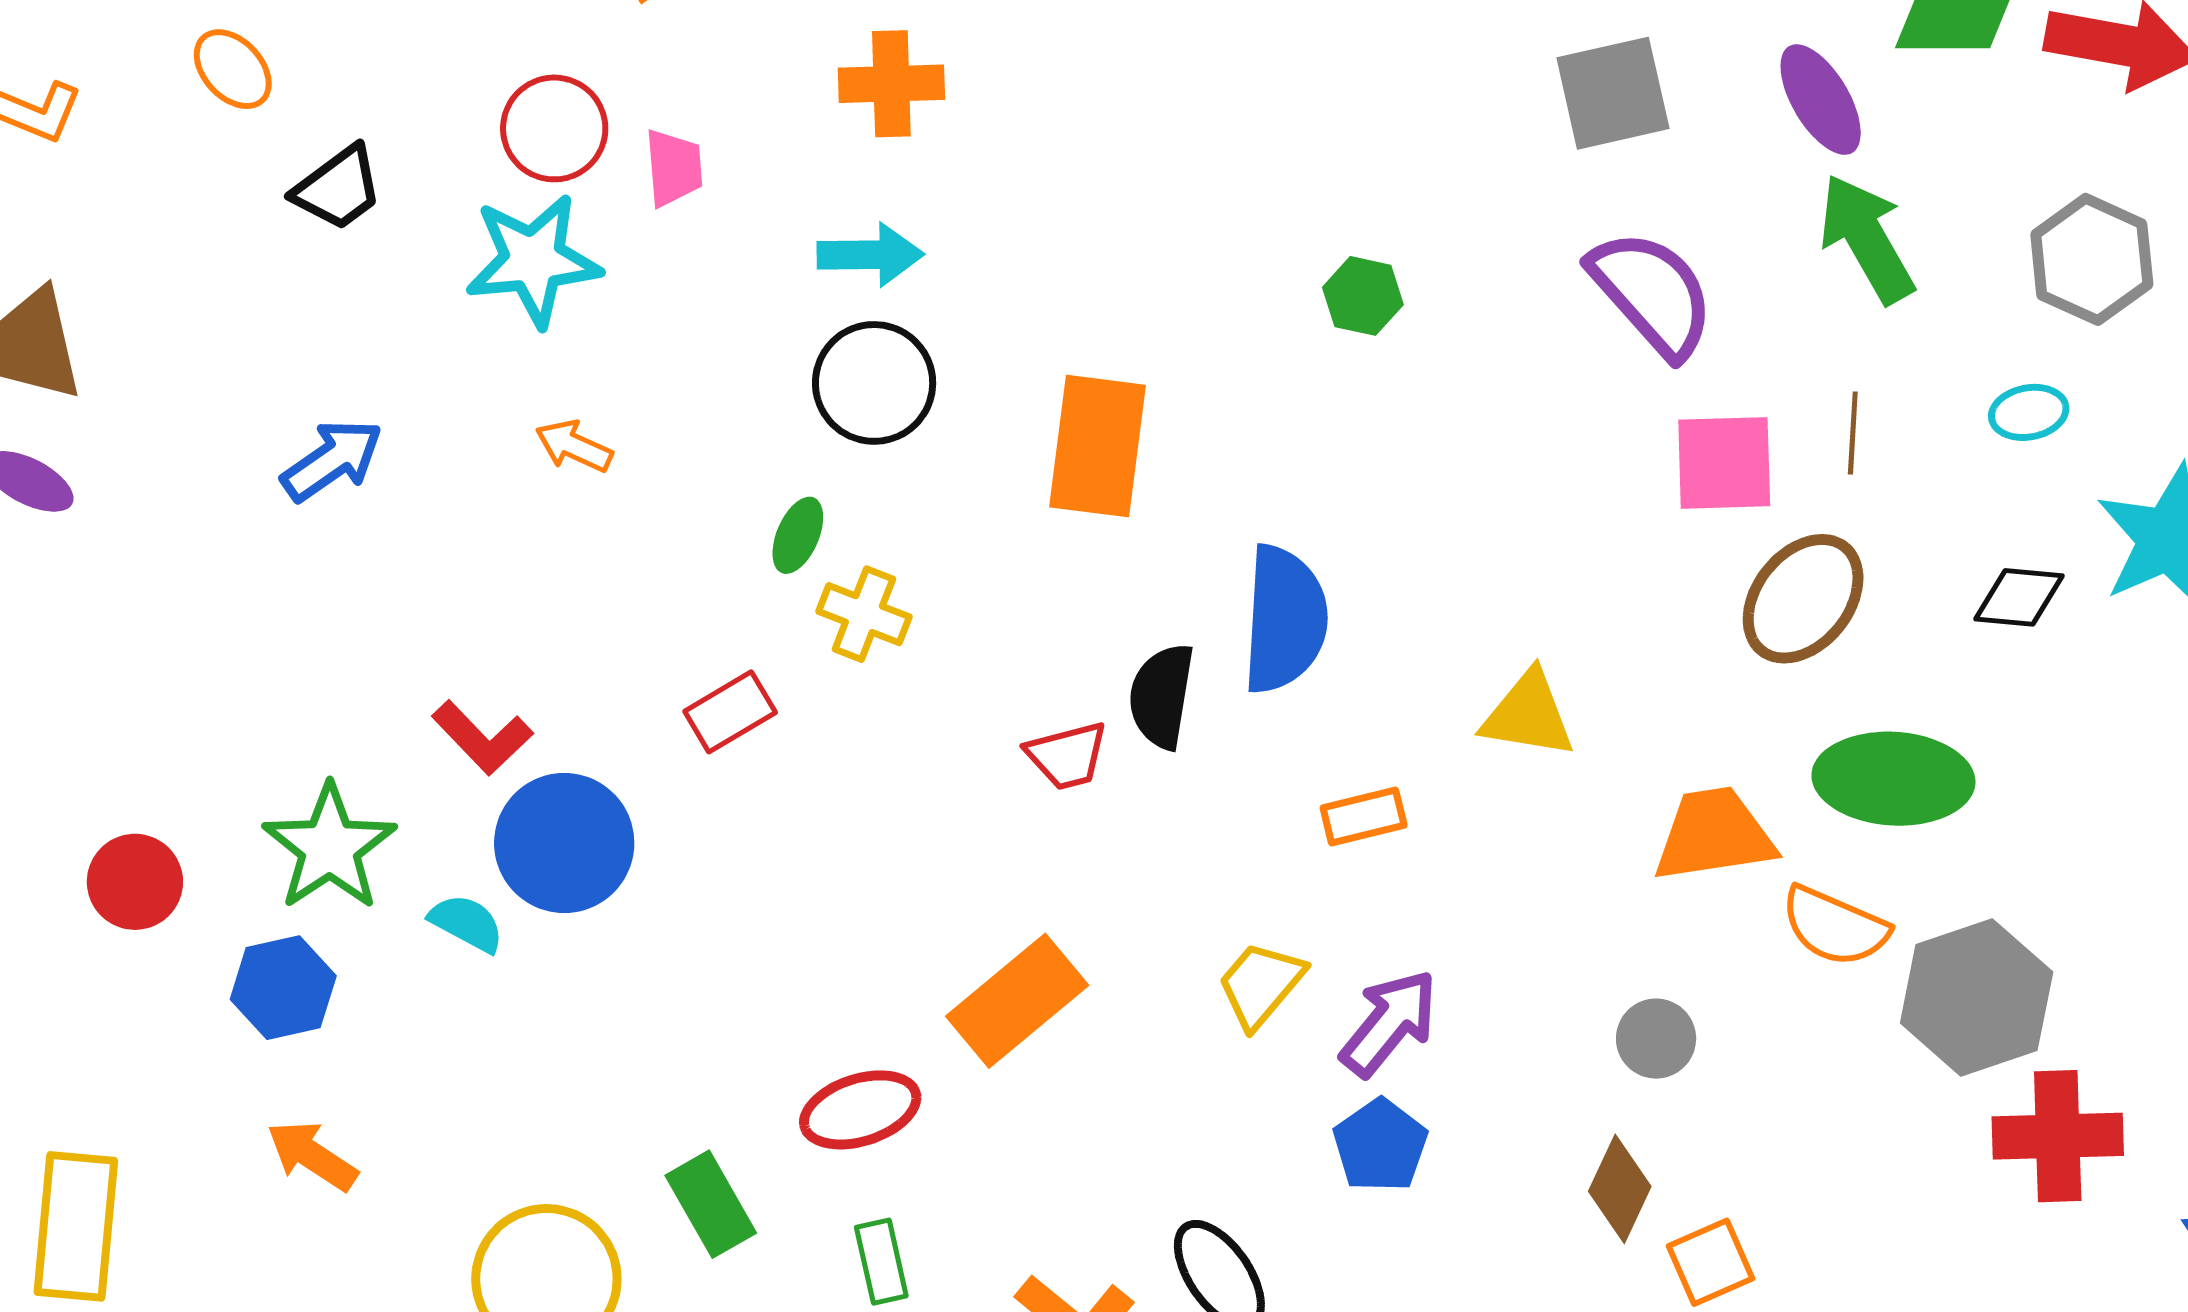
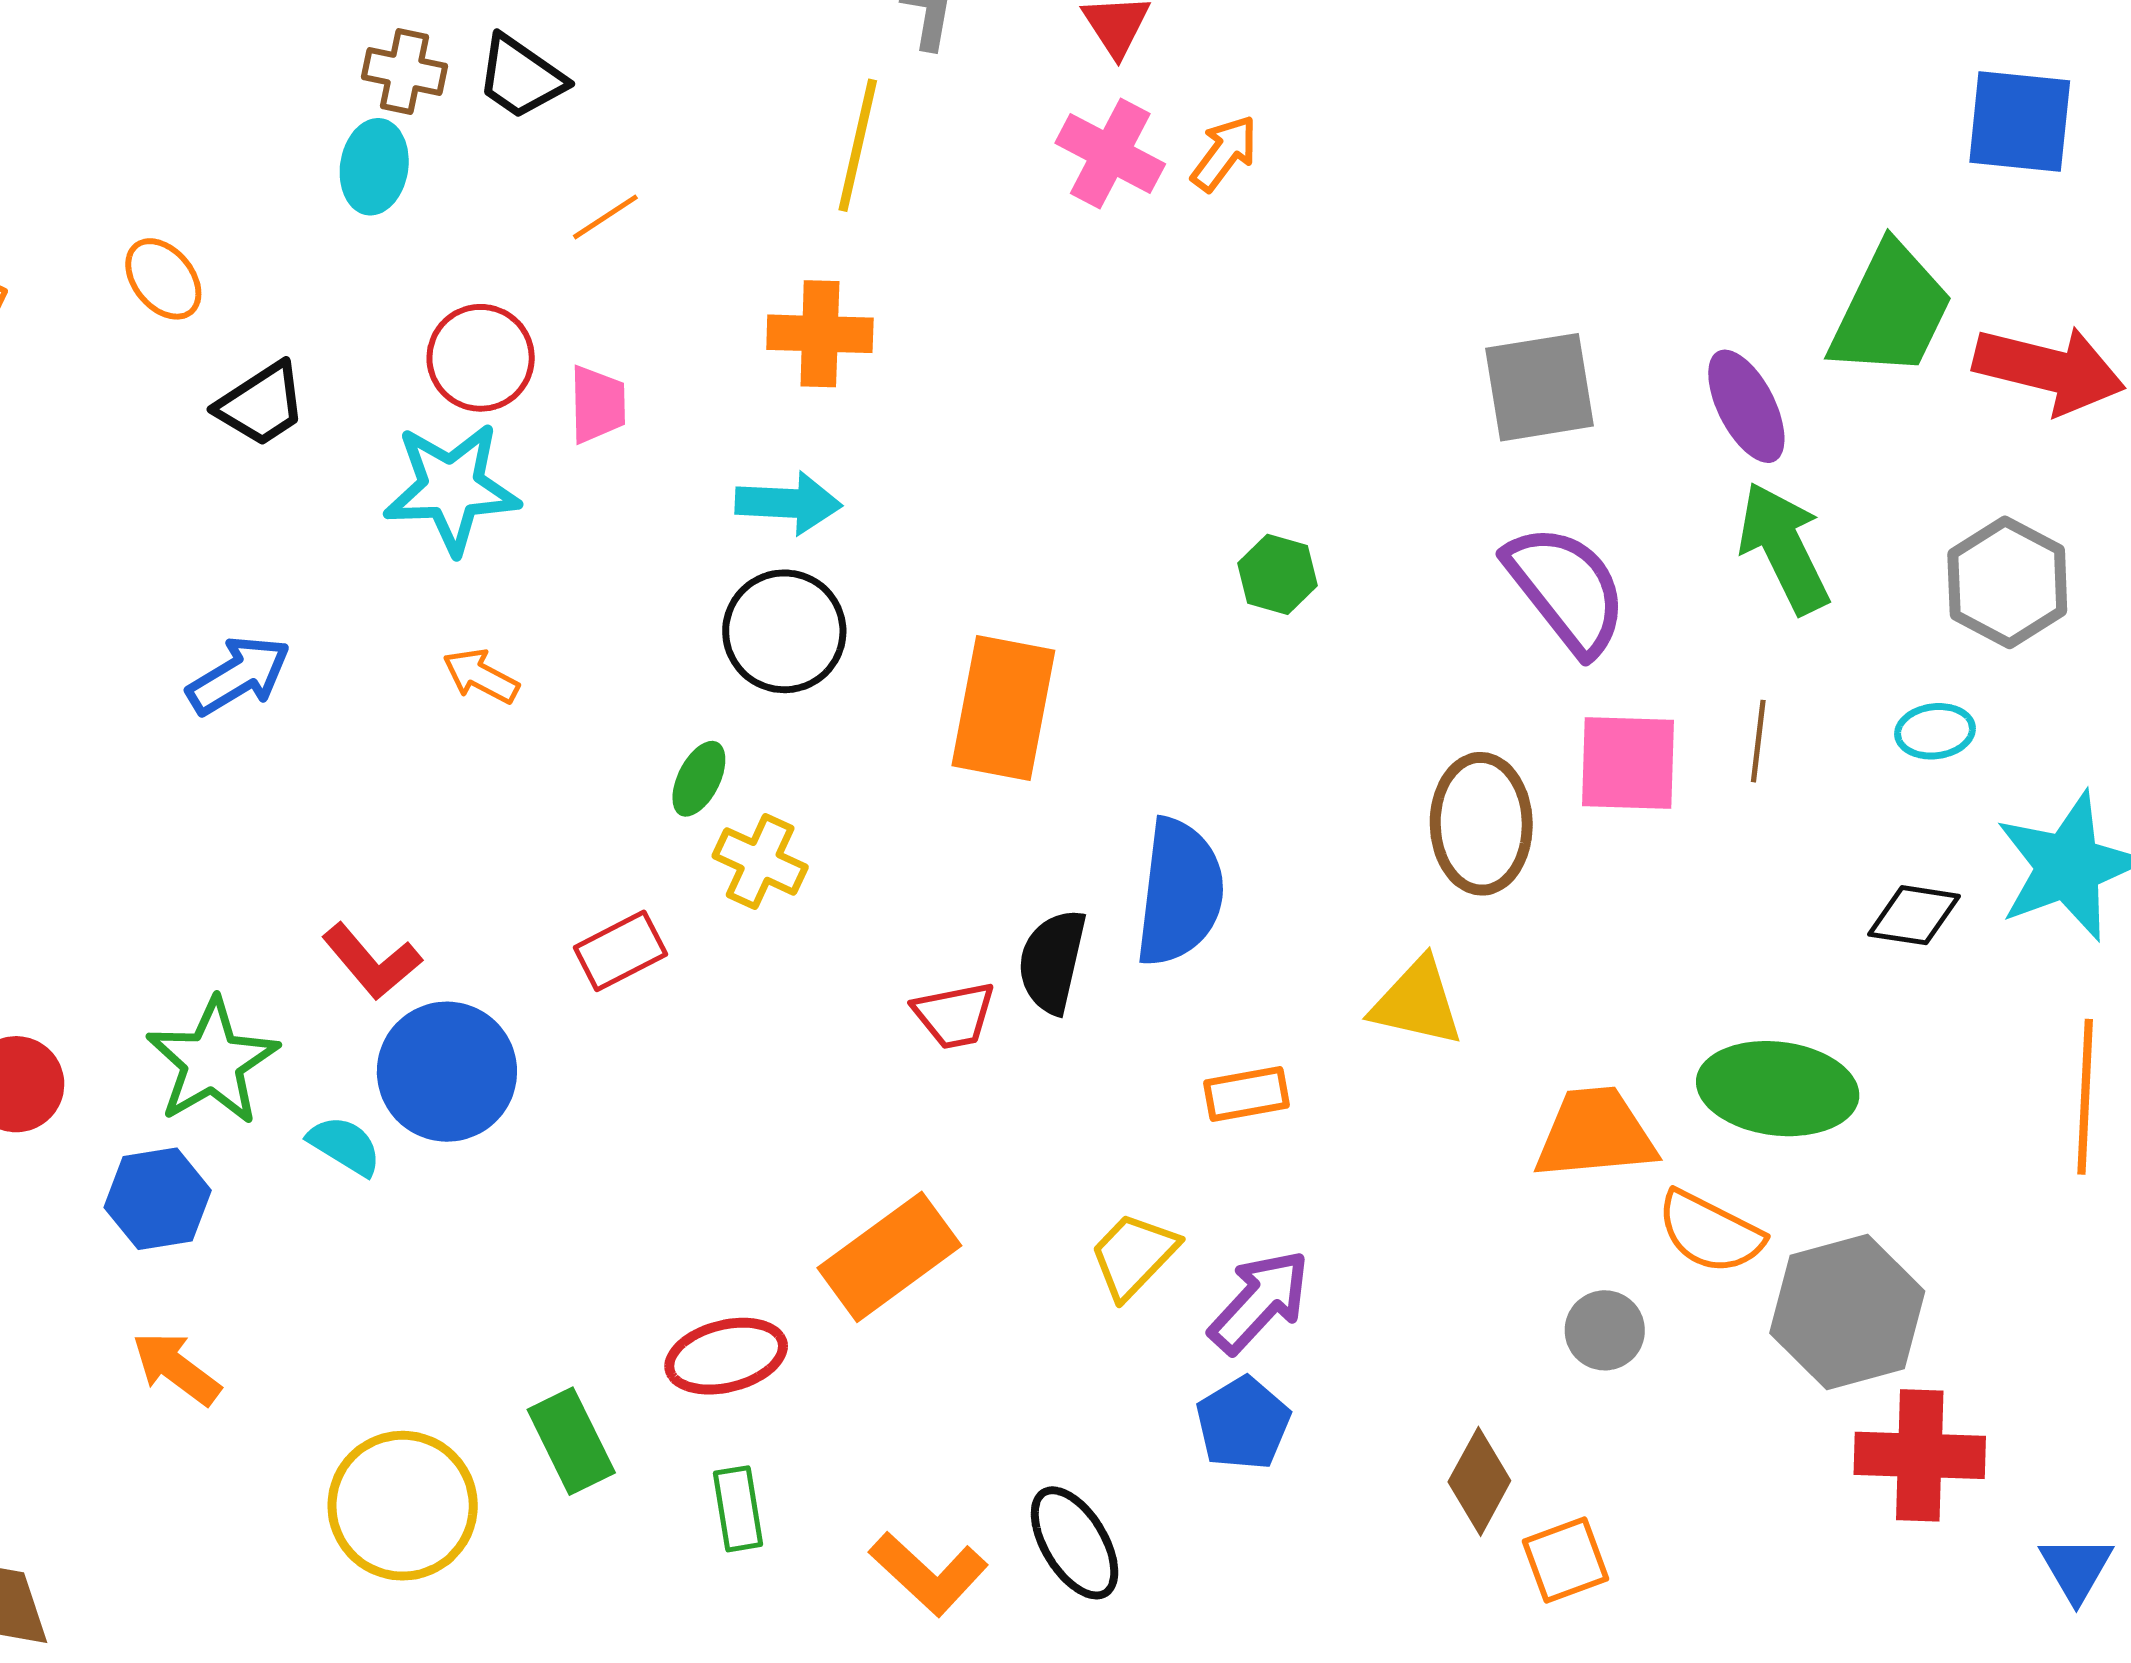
brown ellipse: (1803, 599) -> (1481, 824), moved, turned -43
gray circle: (1656, 1039) -> (1605, 1330), moved

